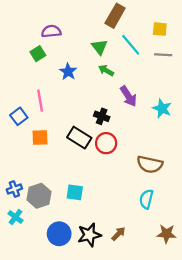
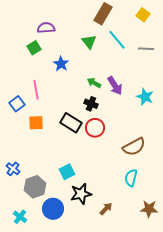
yellow square: (160, 29) -> (143, 15), moved, turned 32
green arrow: (106, 70) -> (94, 83), moved
brown semicircle: (150, 164) -> (134, 147), turned -40
blue cross: (14, 189) -> (13, 169), turned -32
cyan square: (75, 192) -> (67, 172), turned -35
gray hexagon: (39, 196) -> (35, 187), moved
cyan cross: (16, 217) -> (20, 217), moved
black star: (89, 235) -> (81, 194), moved

